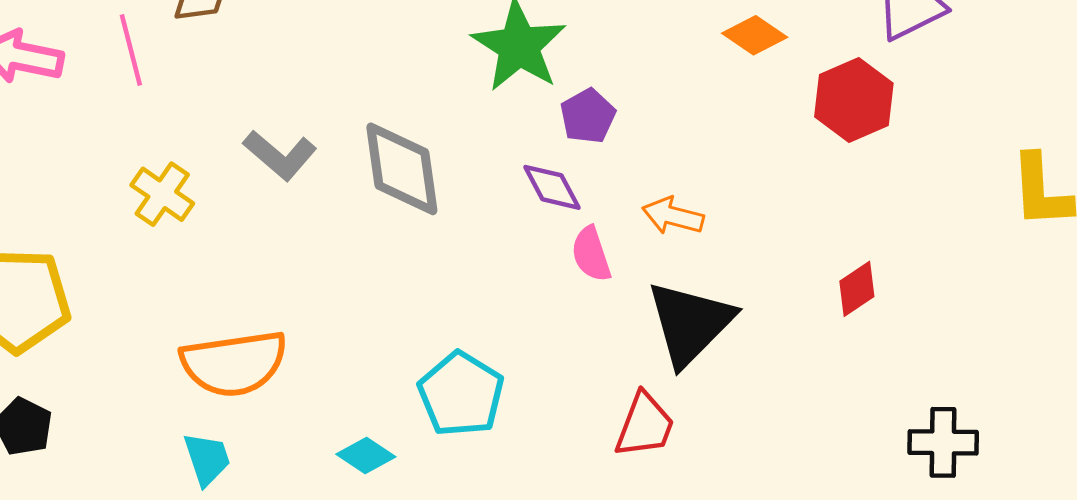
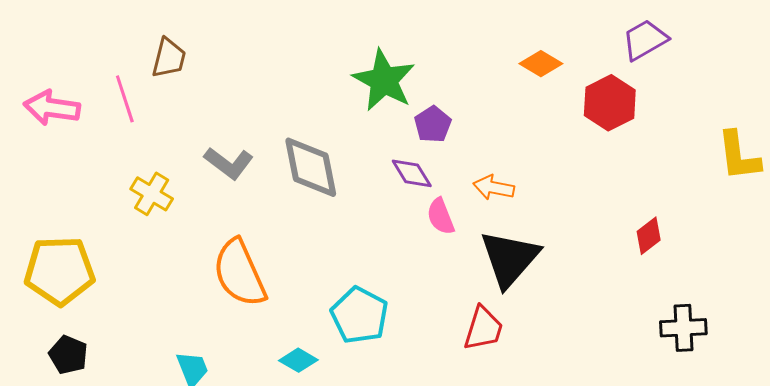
red diamond: (857, 289) -> (649, 236), moved
orange semicircle: (234, 363) -> (240, 273), moved, turned 78

